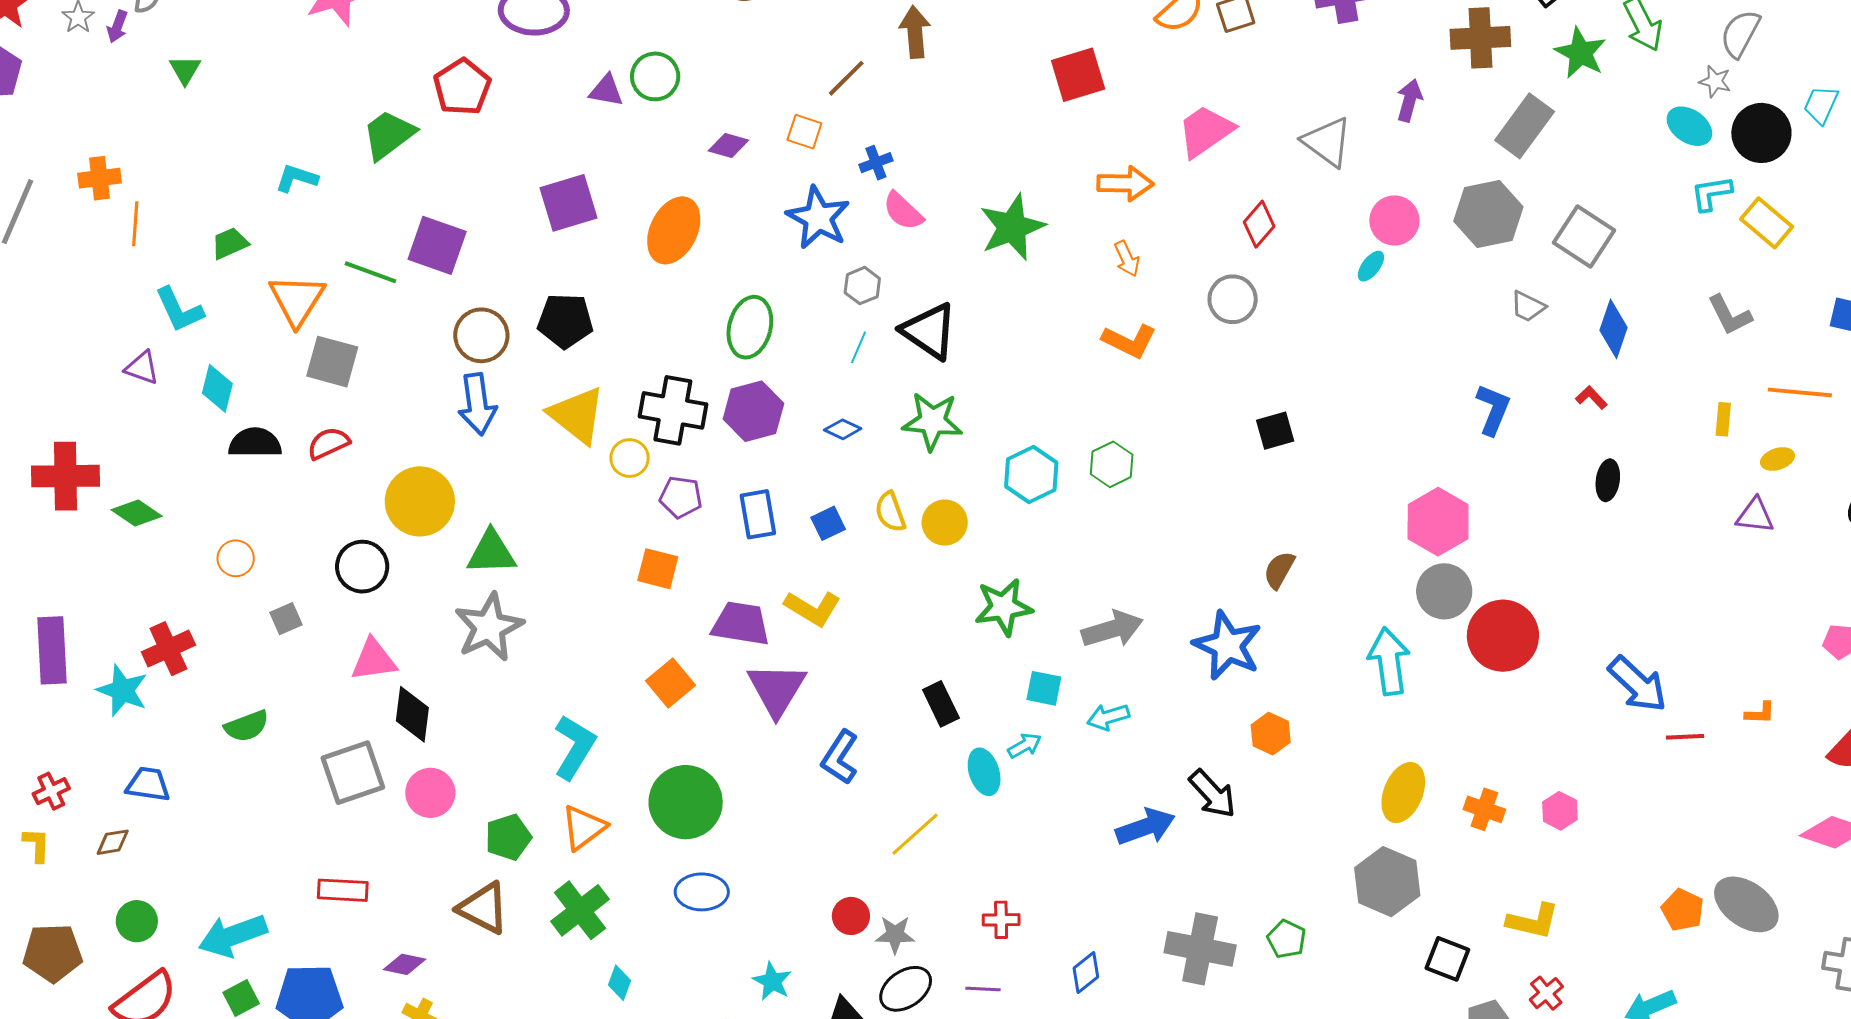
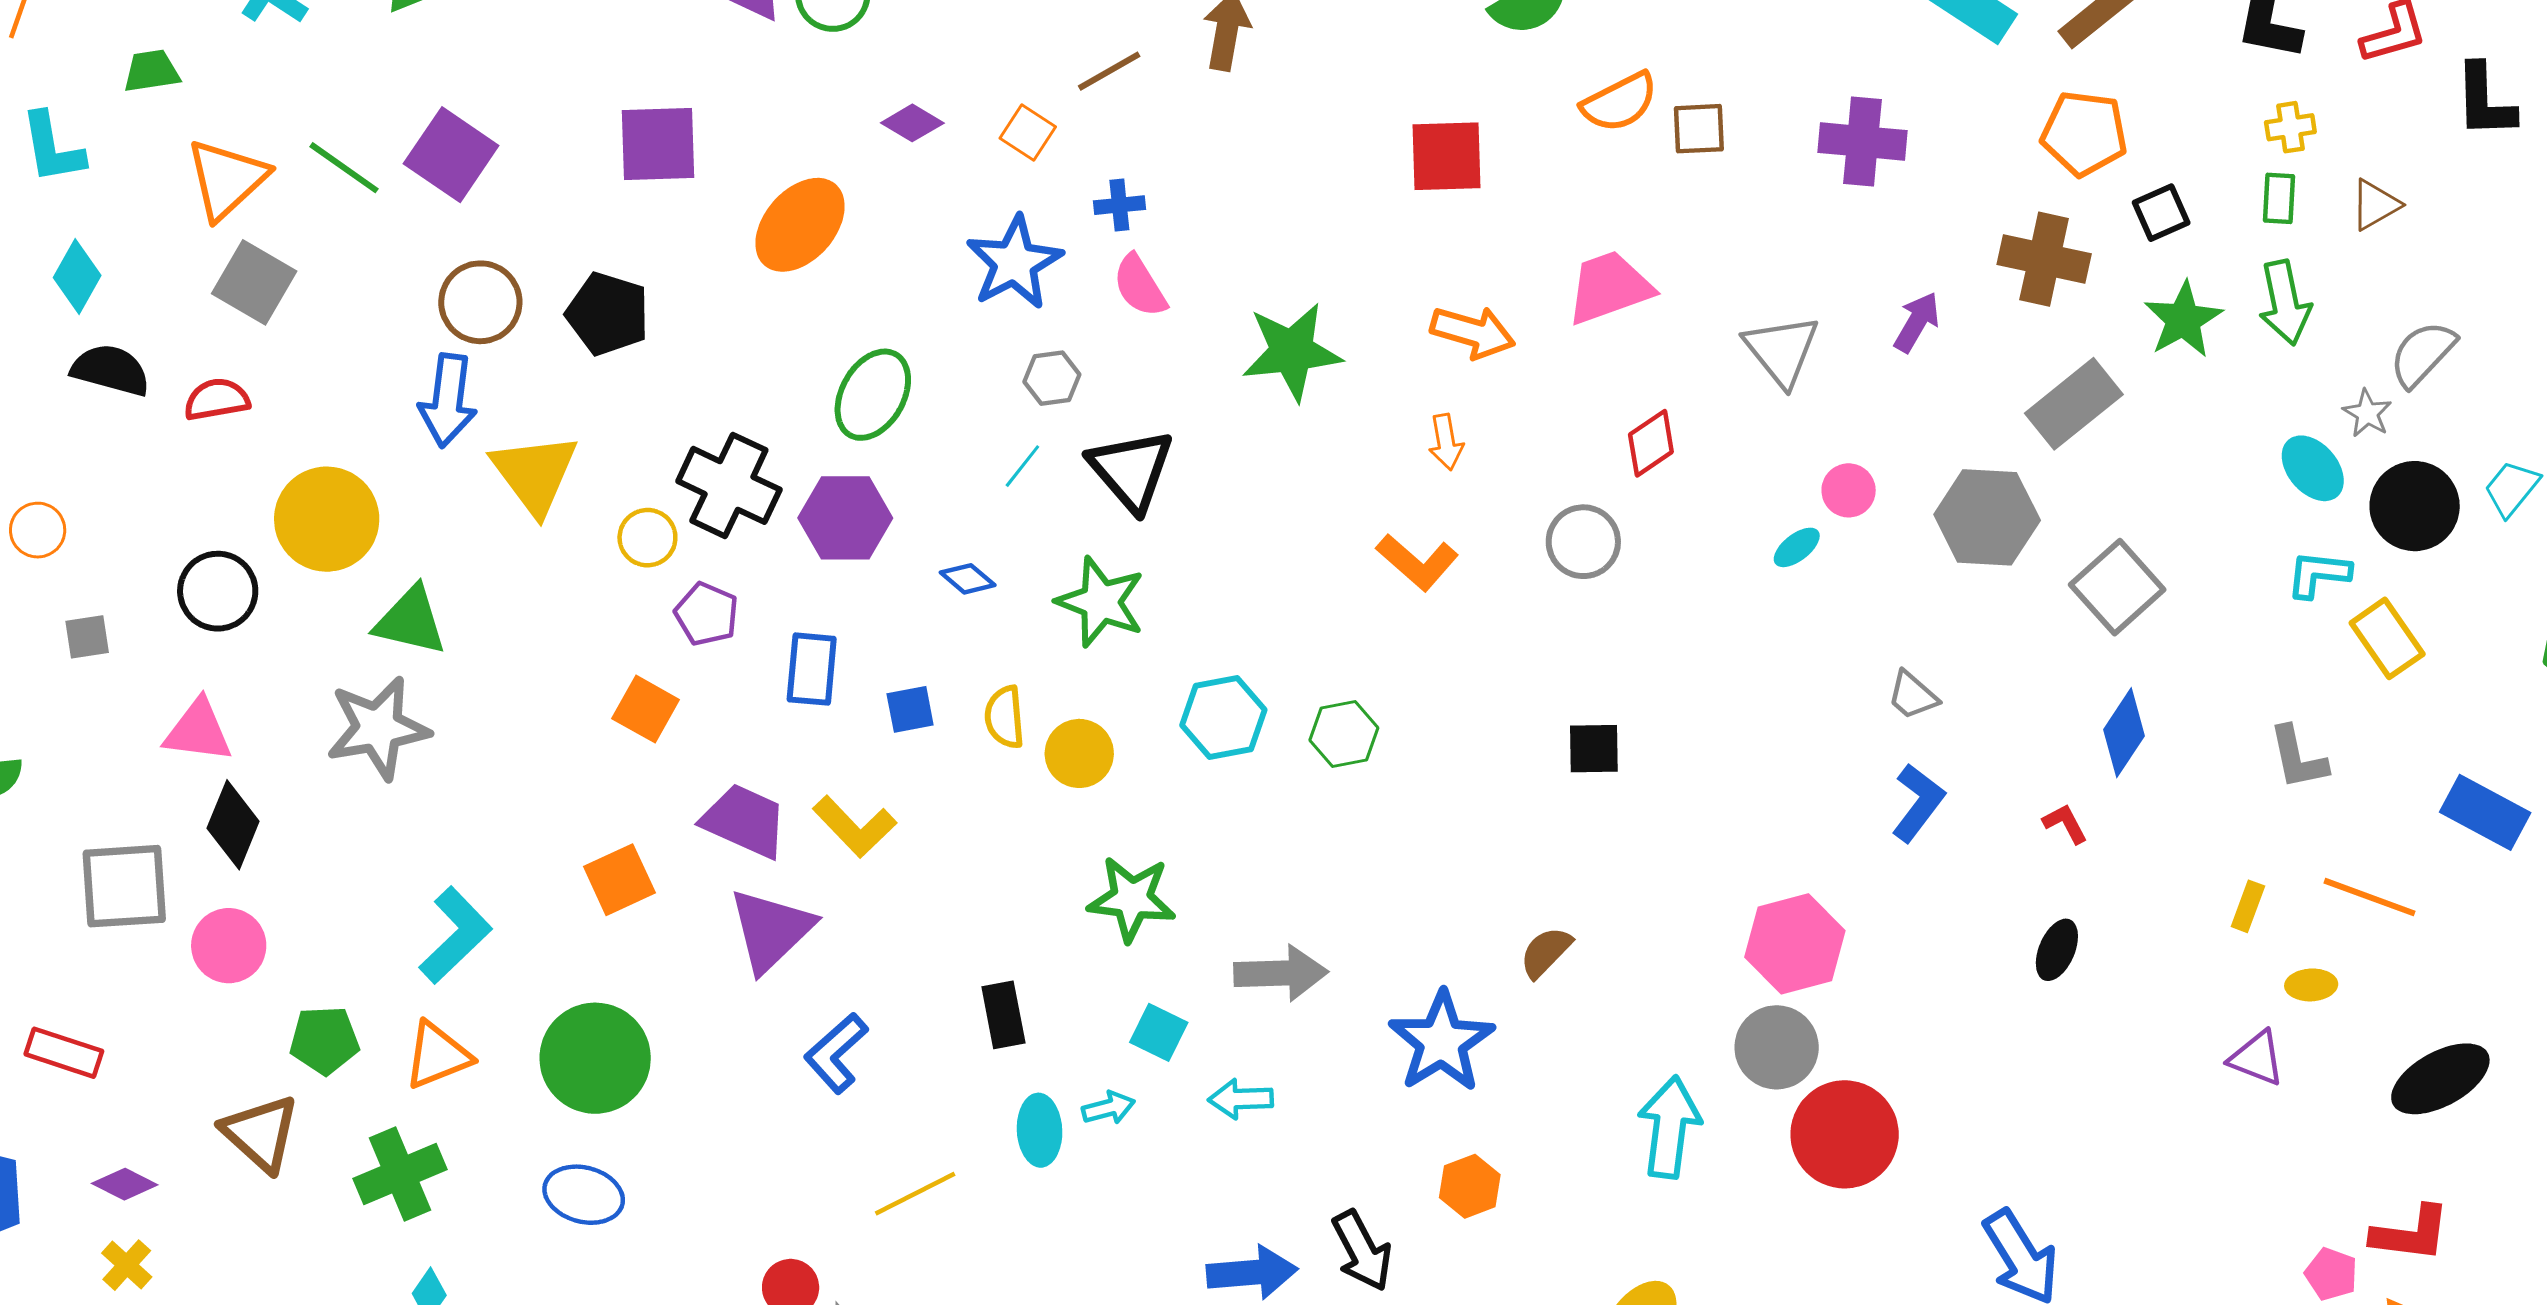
pink circle: (1394, 220) -> (1849, 490), size x0.7
gray trapezoid: (1528, 306) -> (1913, 695), moved
yellow triangle: (577, 415) -> (535, 474), moved

